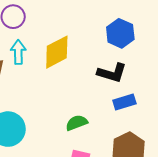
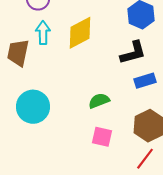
black L-shape: (112, 73) -> (133, 53), turned -32

